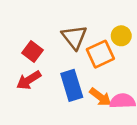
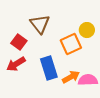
brown triangle: (74, 37) -> (40, 24), moved
orange arrow: (100, 97) -> (71, 77), turned -66

